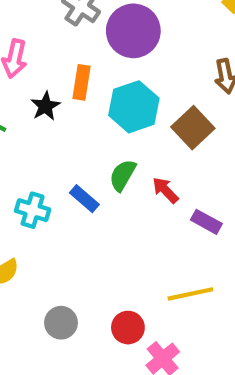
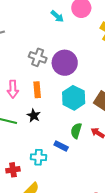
orange rectangle: (82, 82) -> (37, 90), moved
black star: (45, 106) -> (34, 115), moved

